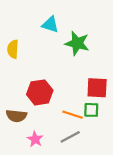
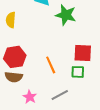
red hexagon: (40, 92) -> (15, 57), moved
orange line: (73, 115) -> (51, 65), moved, turned 48

